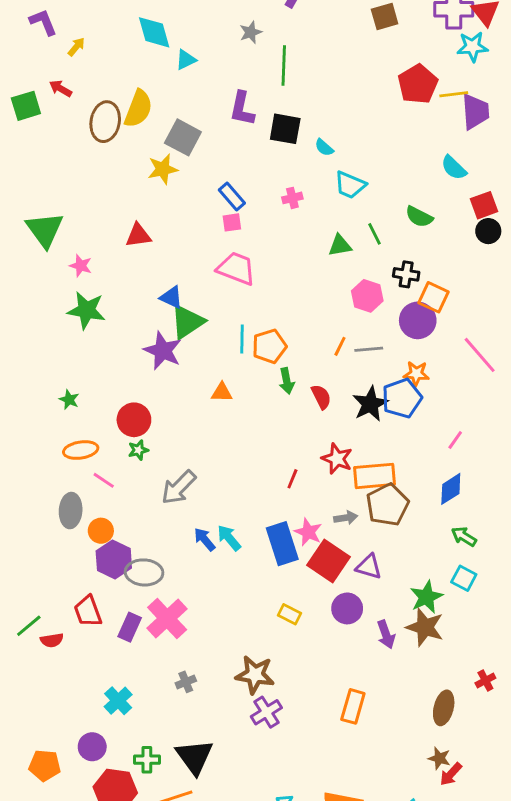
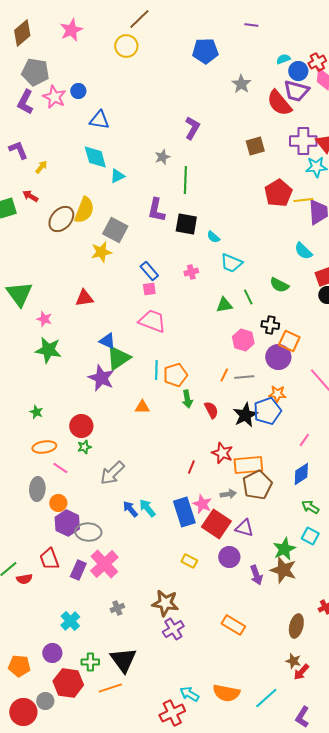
brown ellipse: (105, 122) -> (61, 219), turned 32
orange rectangle: (353, 706) -> (233, 625), turned -75

